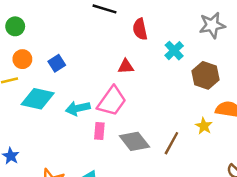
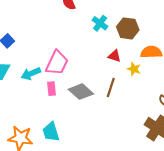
cyan cross: (174, 51) -> (100, 23), moved
red triangle: (126, 66) -> (114, 56), moved, turned 32

